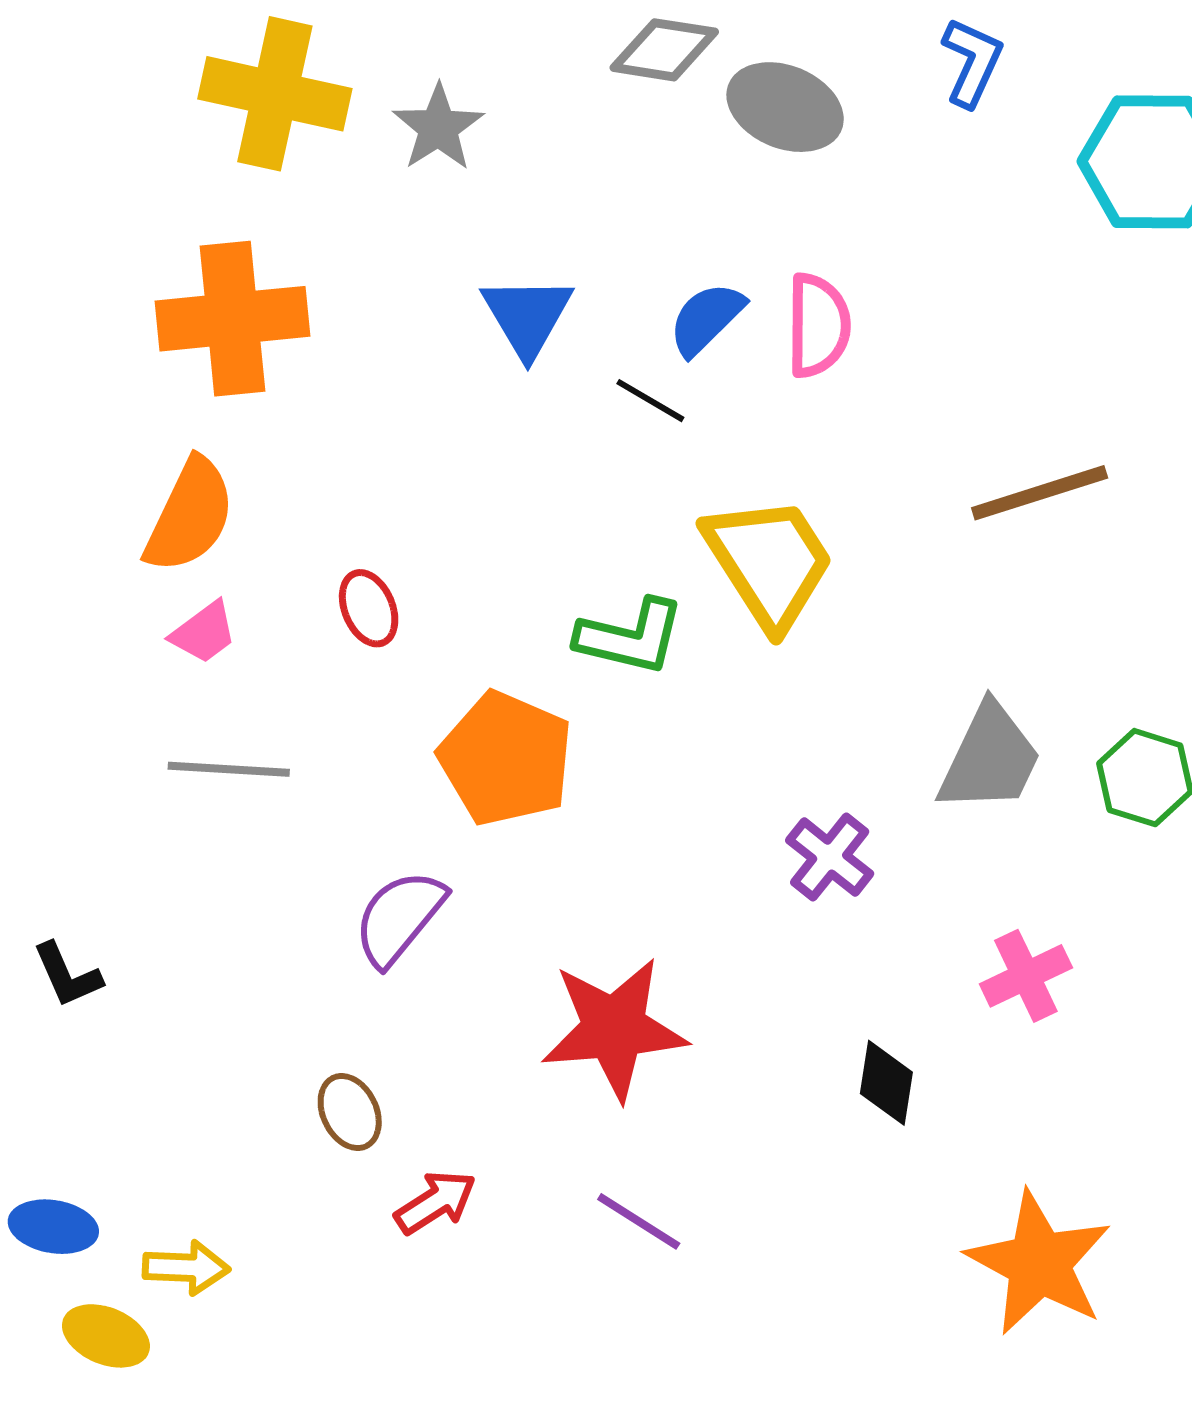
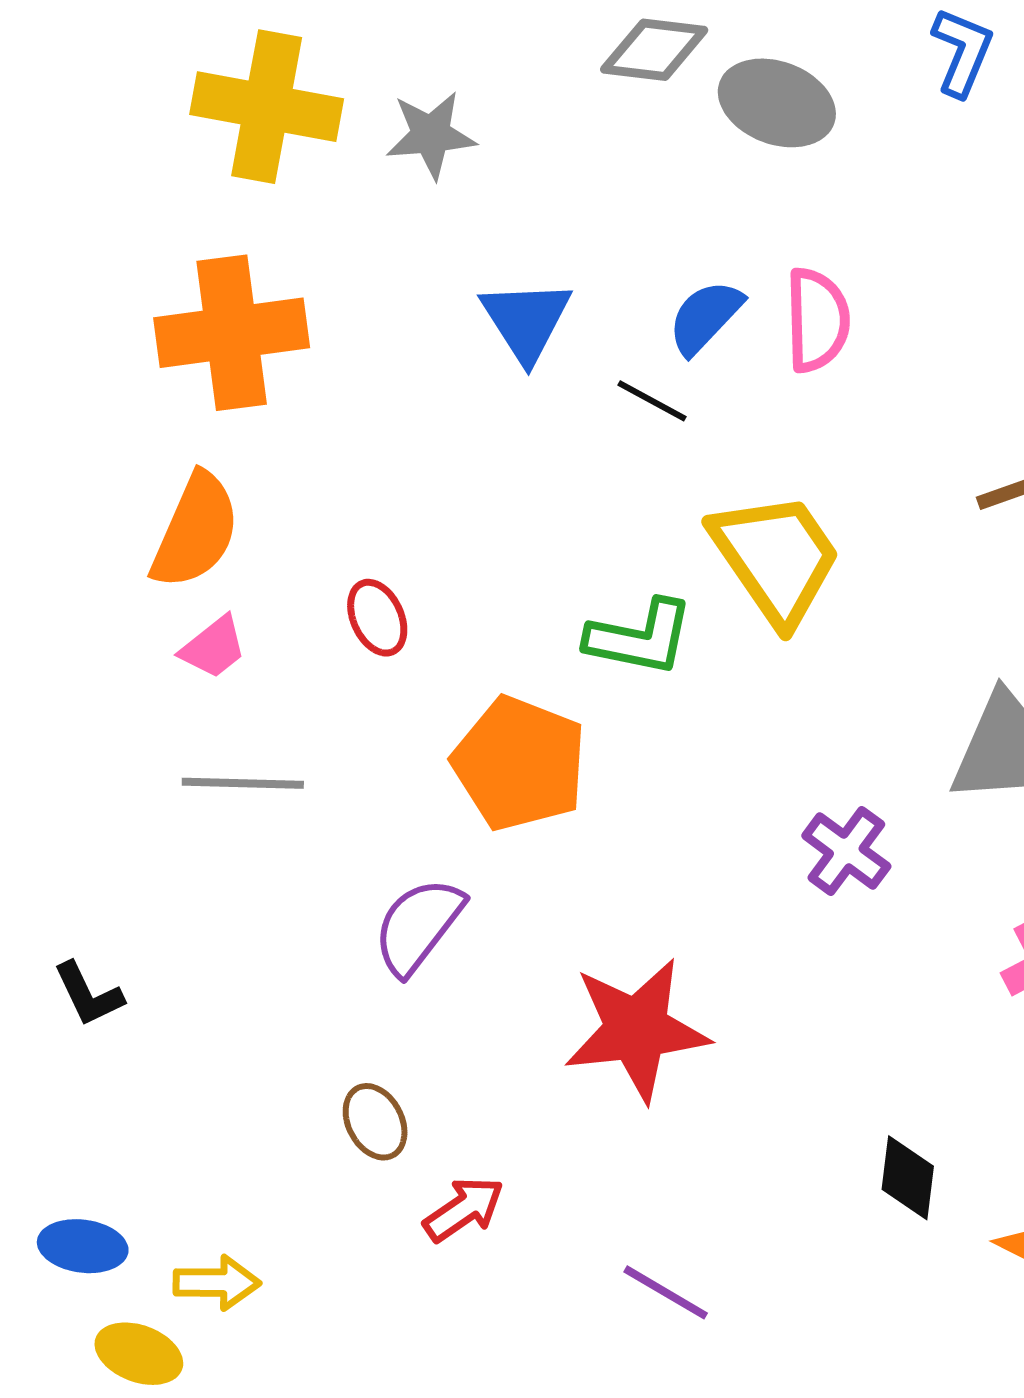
gray star: (438, 128) -> (431, 135), turned 30
black diamond: (886, 1083) -> (908, 1178), moved
purple line: (639, 1221) -> (666, 1292), moved

